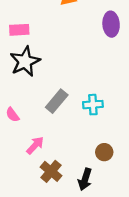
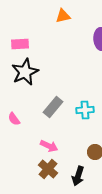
pink arrow: (35, 145) -> (49, 146), moved, turned 72

